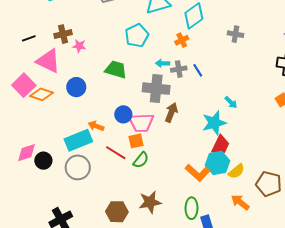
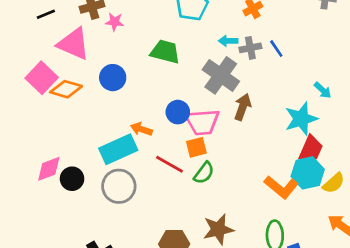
gray cross: (156, 89) -> (221, 75), turned 32

